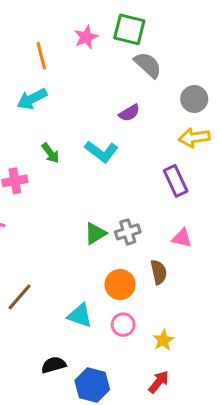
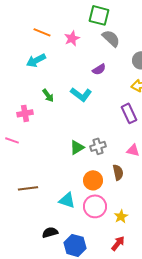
pink star: (86, 37) -> (72, 38), moved
orange line: (41, 56) -> (42, 32), turned -54
brown line: (20, 297) -> (28, 188), turned 42
pink circle: (123, 325) -> (95, 206), size x1.5

